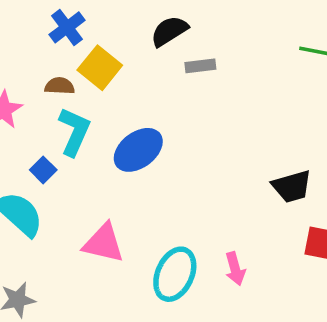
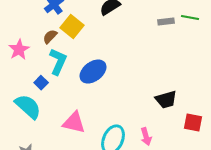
gray rectangle: (200, 66) -> (166, 22), moved
brown semicircle: (60, 86) -> (50, 37), turned -49
black trapezoid: (292, 186) -> (166, 100), moved

